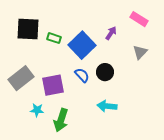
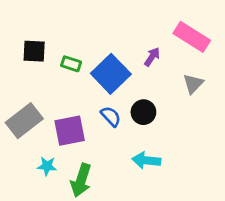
pink rectangle: (139, 19) -> (192, 37), size x1.4
black square: (28, 29) -> (34, 51), size x0.7

